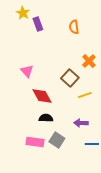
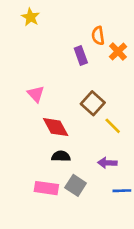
purple rectangle: (38, 24) -> (81, 56), moved
orange cross: (89, 61) -> (118, 52), moved
yellow line: (85, 95) -> (113, 126), turned 64

